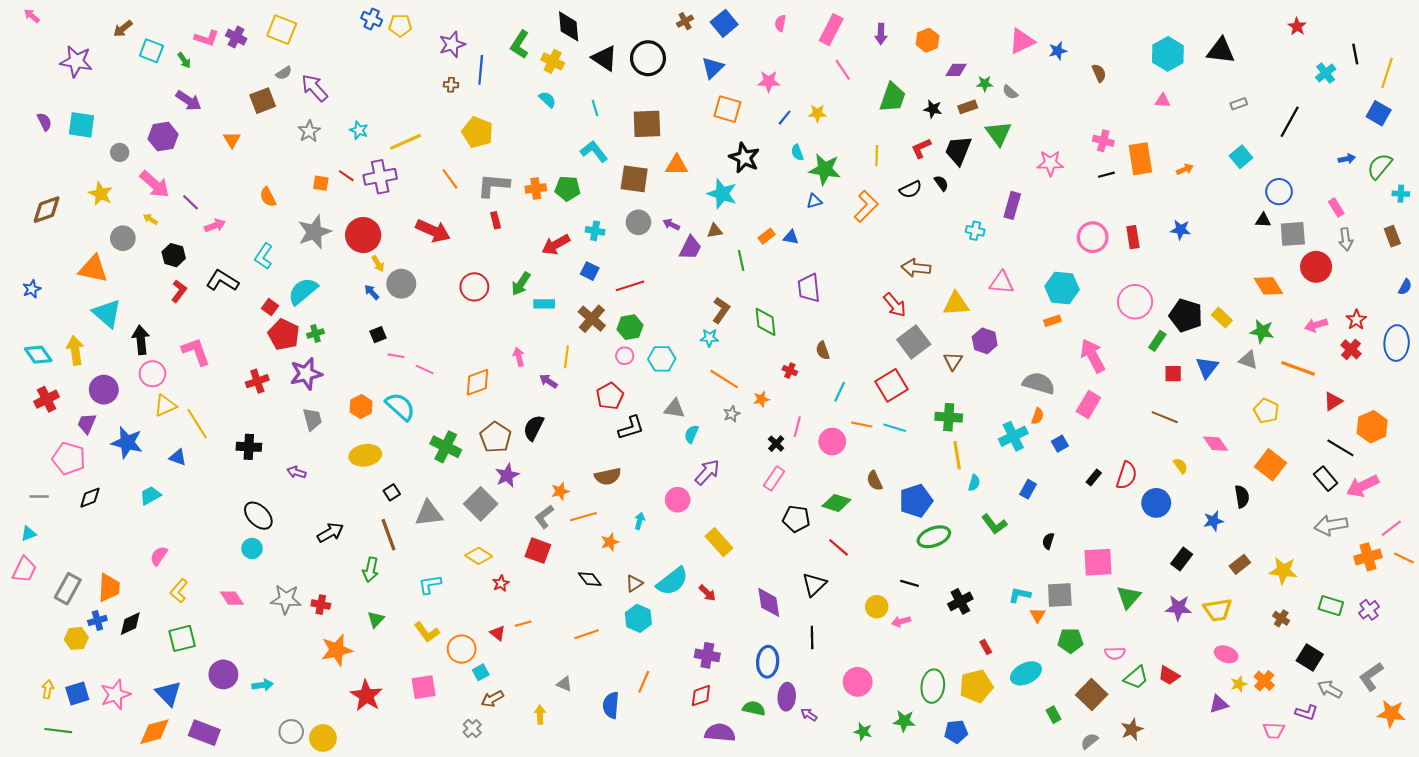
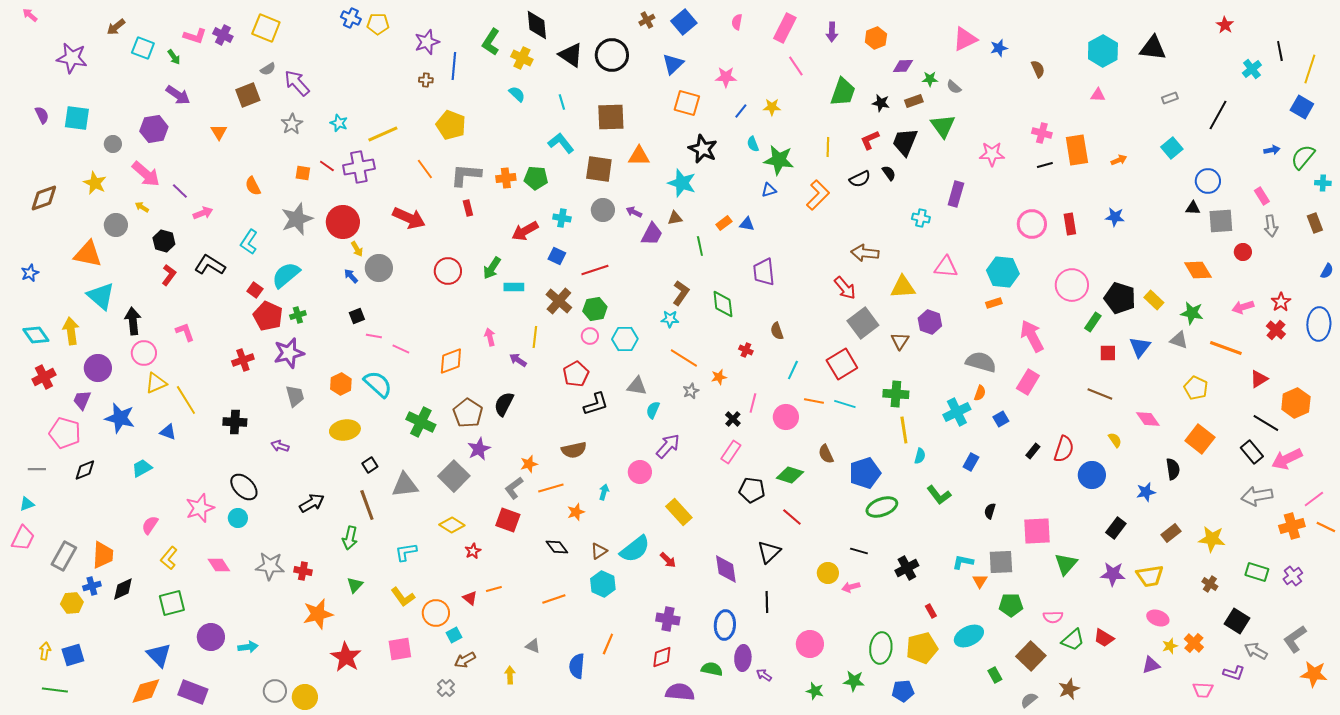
red circle: (1316, 267) -> (1243, 252), size x0.6
pink L-shape: (196, 352) -> (185, 332), size x0.7
pink star: (115, 695) -> (200, 508), moved

